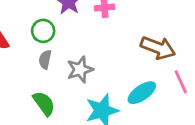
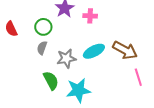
cyan ellipse: (142, 93) -> (94, 51), moved
green semicircle: (44, 103) -> (51, 81), moved

